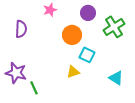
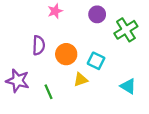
purple semicircle: (21, 29) -> (39, 45), moved
orange circle: (72, 35) -> (66, 54), moved
green line: (34, 88) -> (49, 92), moved

